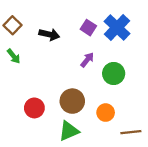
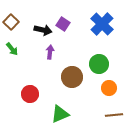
purple square: (88, 28) -> (63, 24), moved
purple arrow: (87, 60) -> (50, 52), moved, turned -32
brown circle: (72, 101) -> (72, 77), moved
orange circle: (106, 113) -> (109, 88), moved

